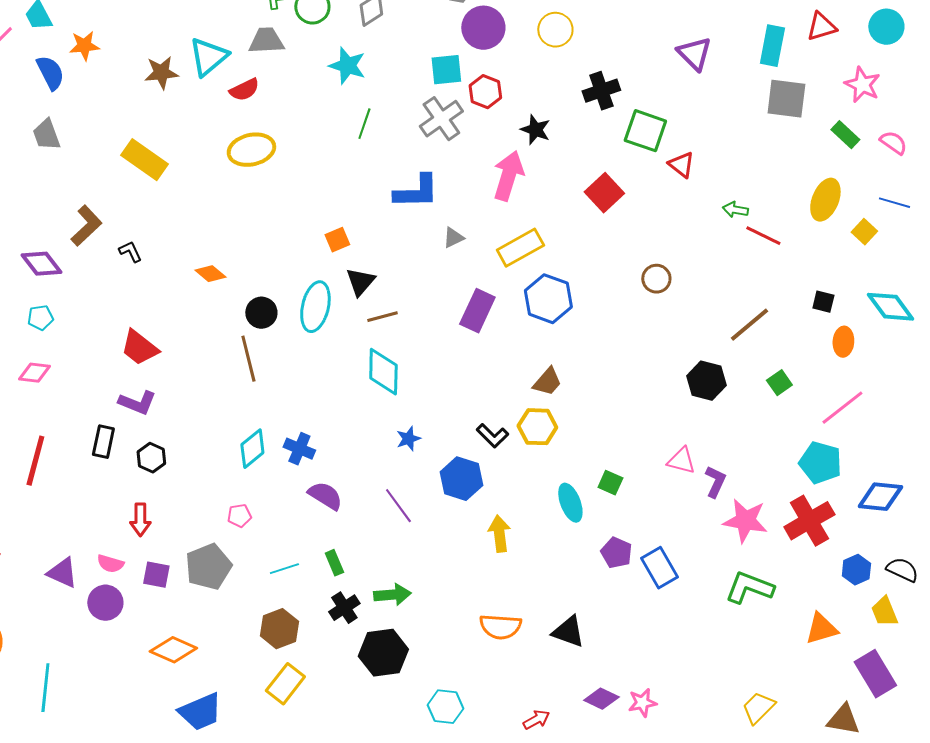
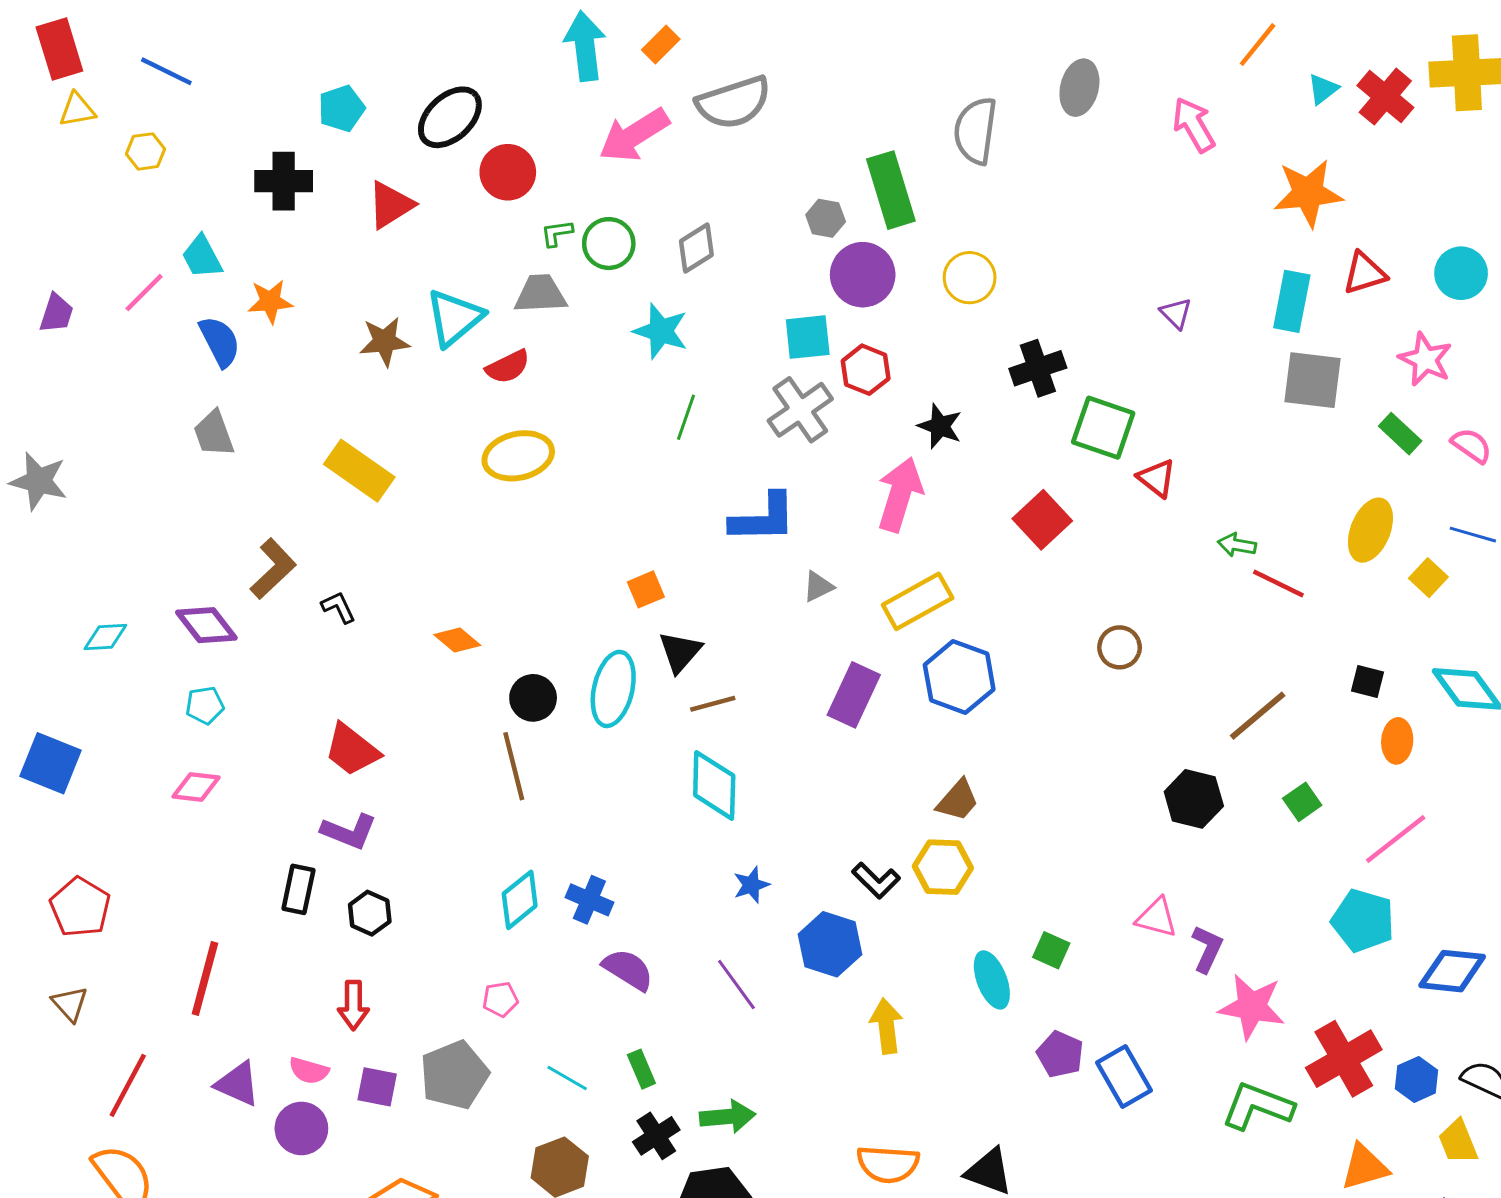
purple triangle: (694, 54) -> (1176, 313), size x0.6
red line: (35, 461) -> (205, 978), moved
red cross: (809, 521) -> (1344, 1059), moved
cyan line: (284, 569) -> (567, 1078), turned 48

